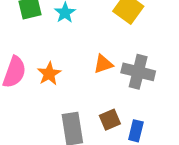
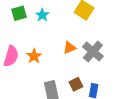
gray cross: (138, 72) -> (93, 51), turned 30

